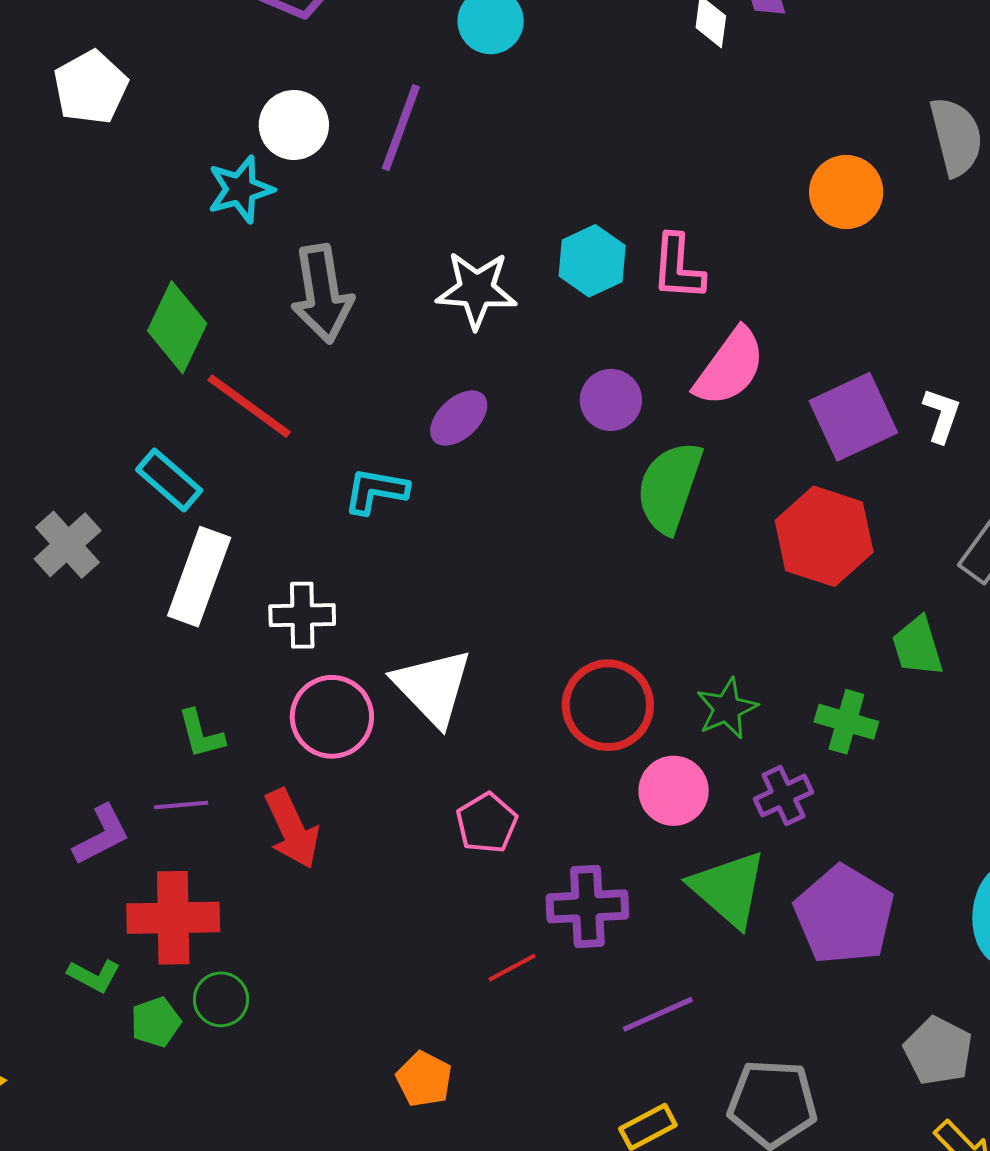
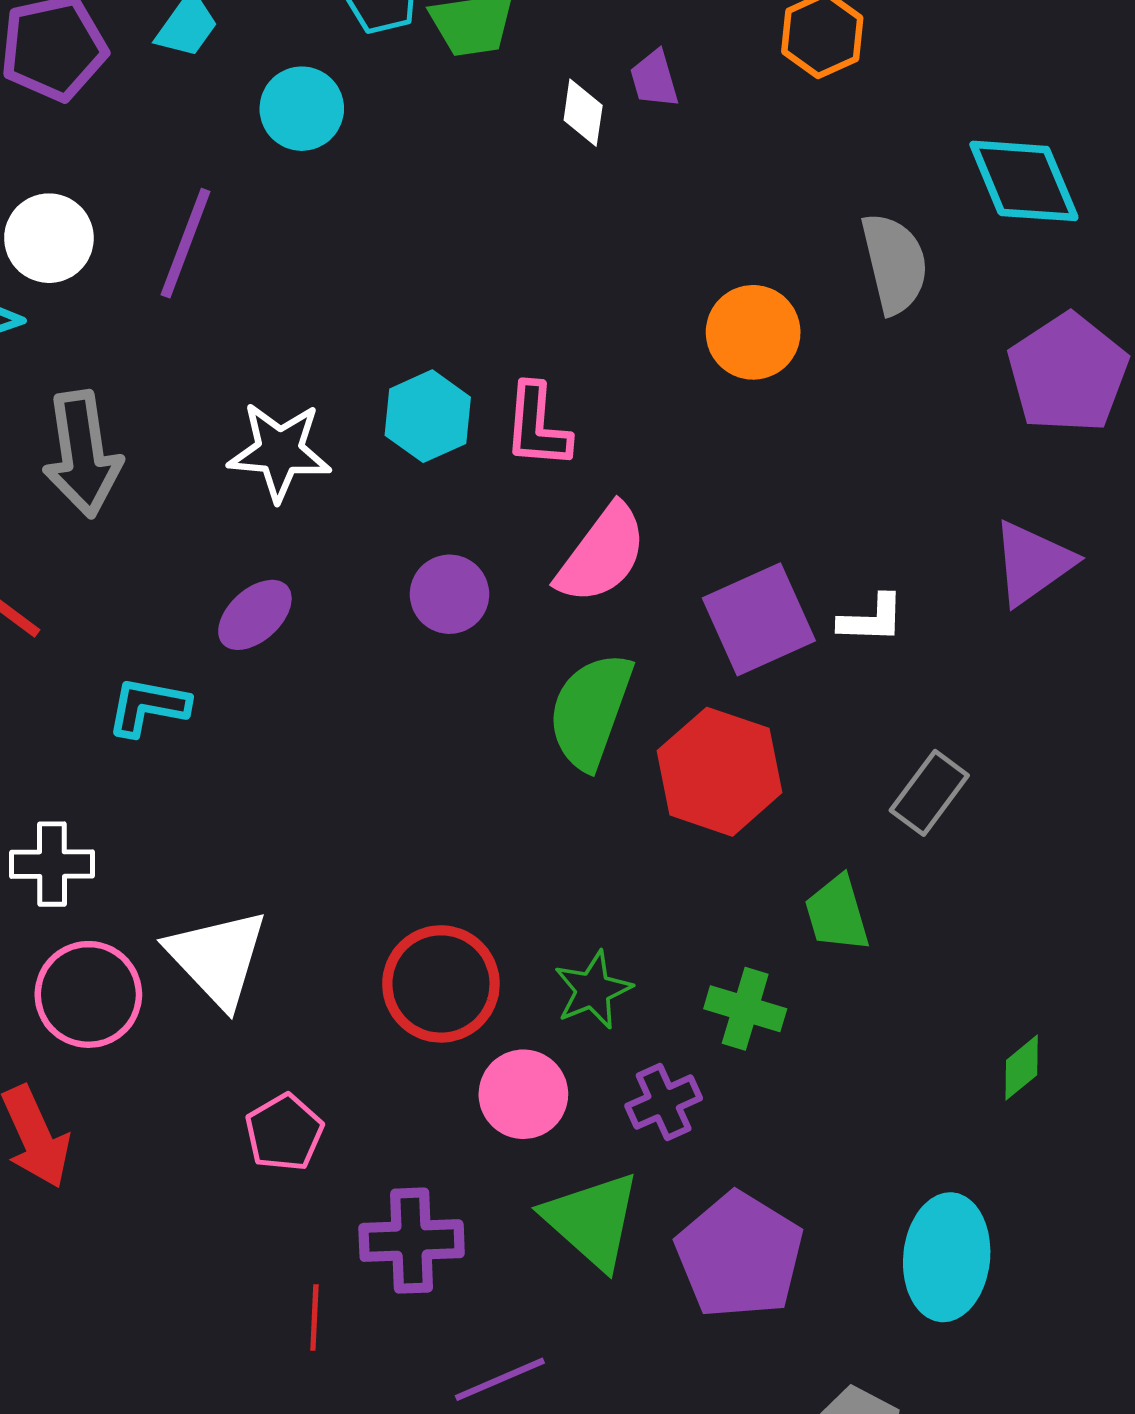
white L-shape: (942, 415) -> (871, 619), turned 72
green semicircle: (669, 487) -> (590, 711), moved
red line: (512, 968) -> (314, 1317), turned -60

